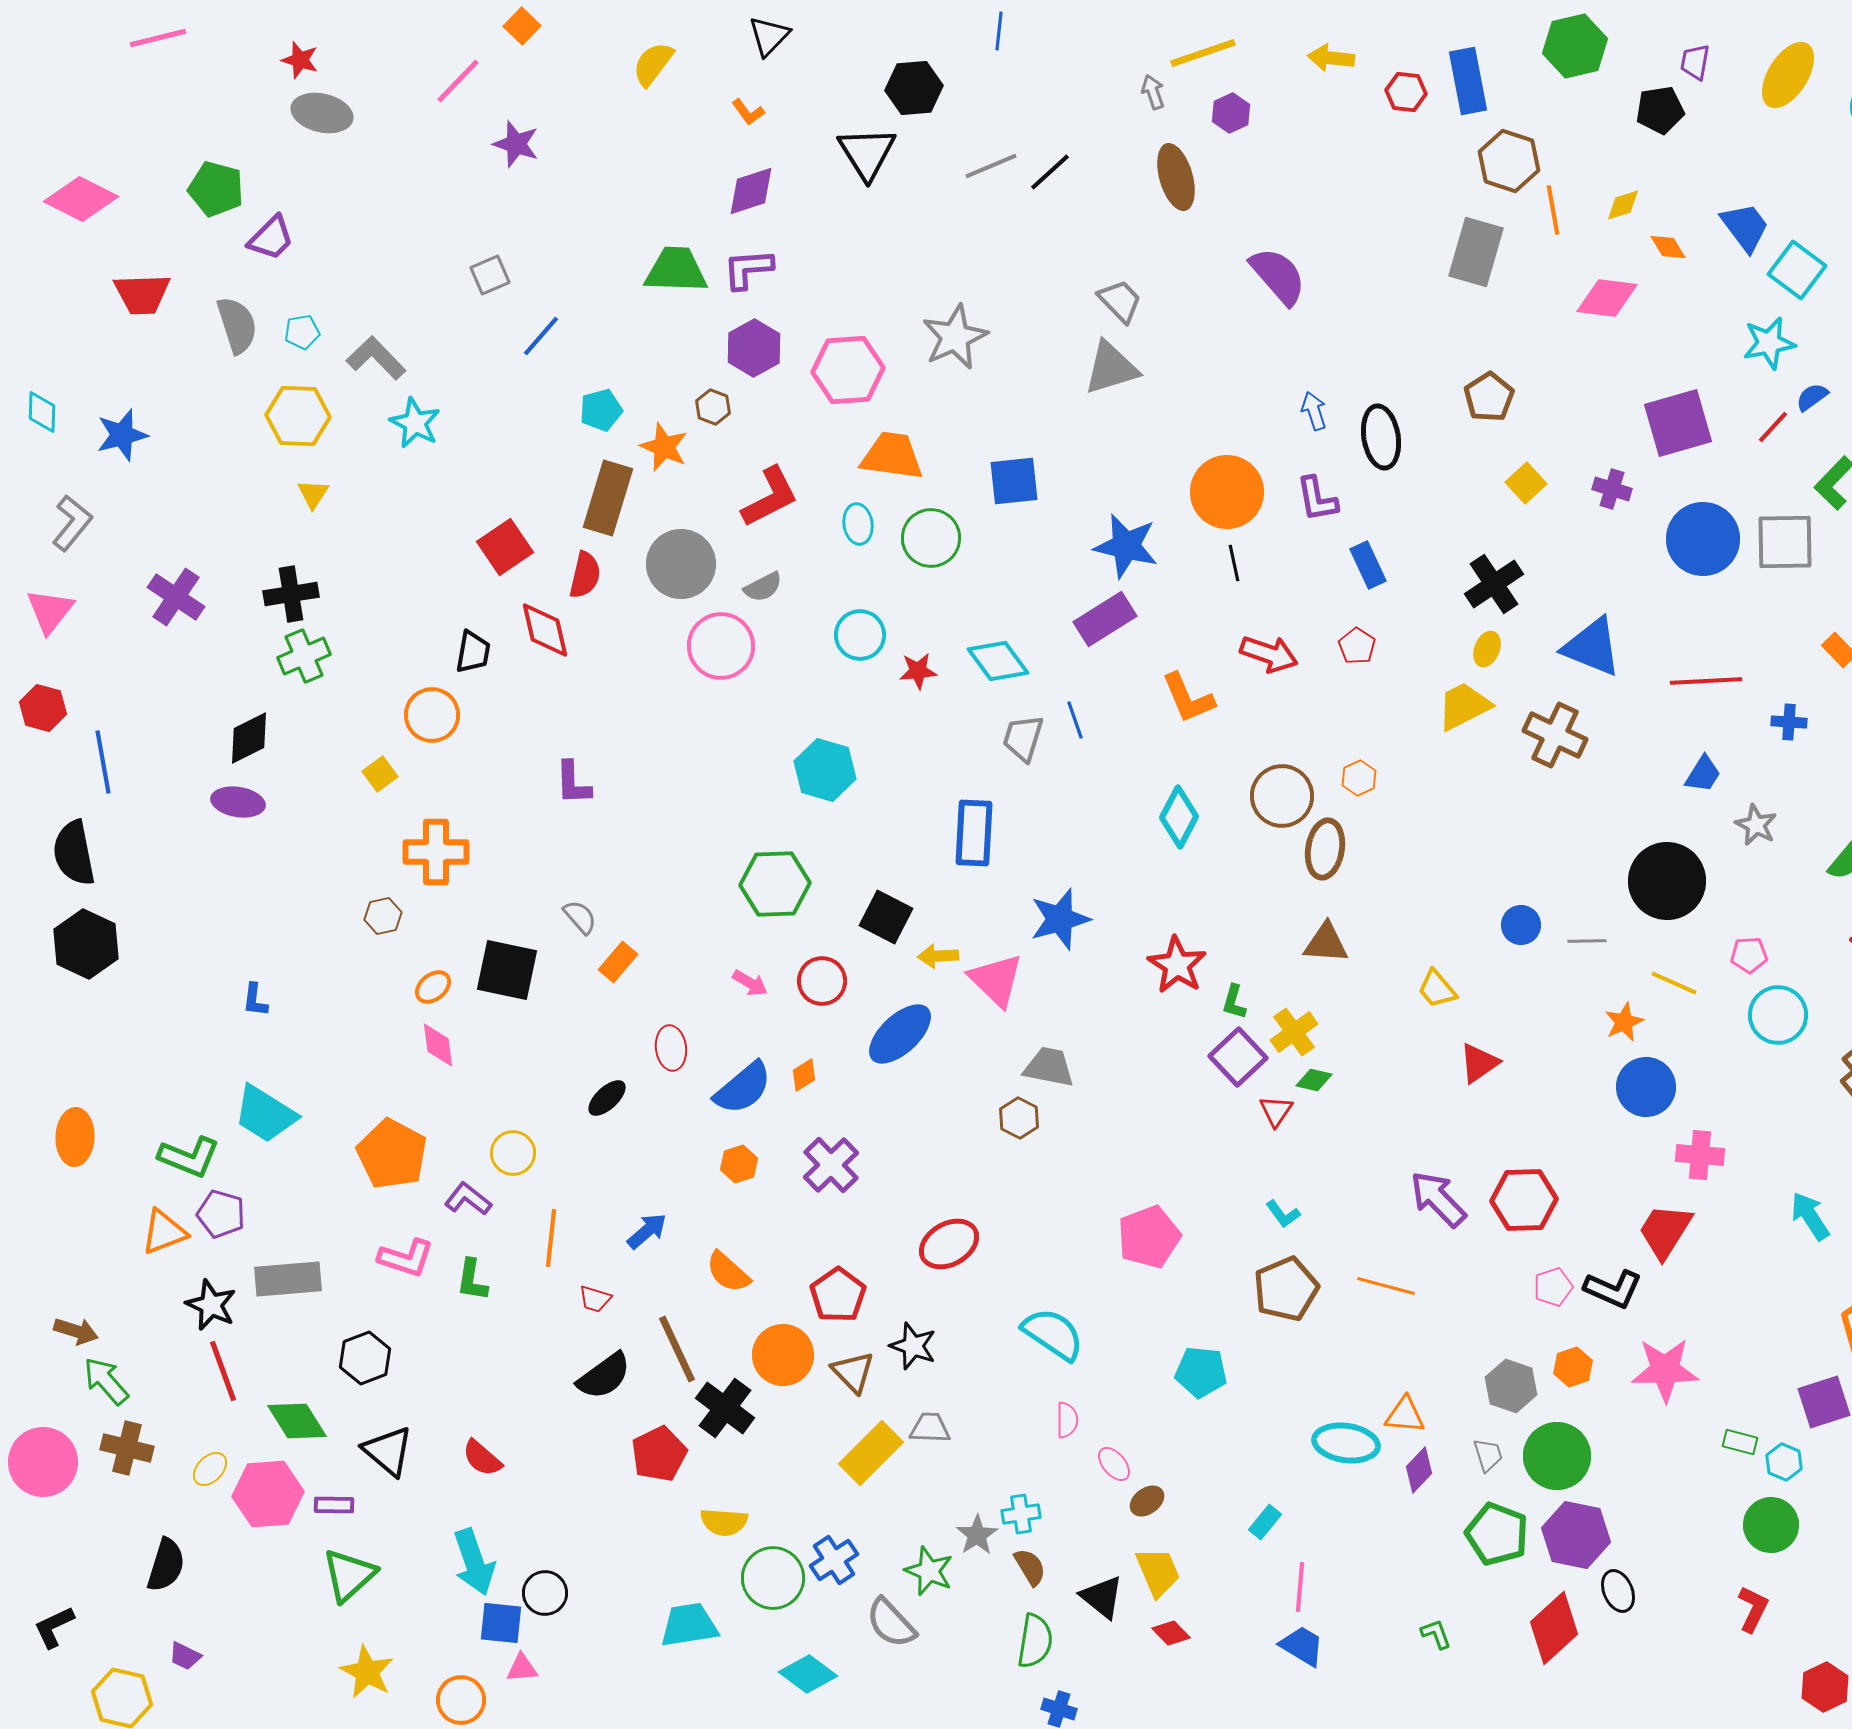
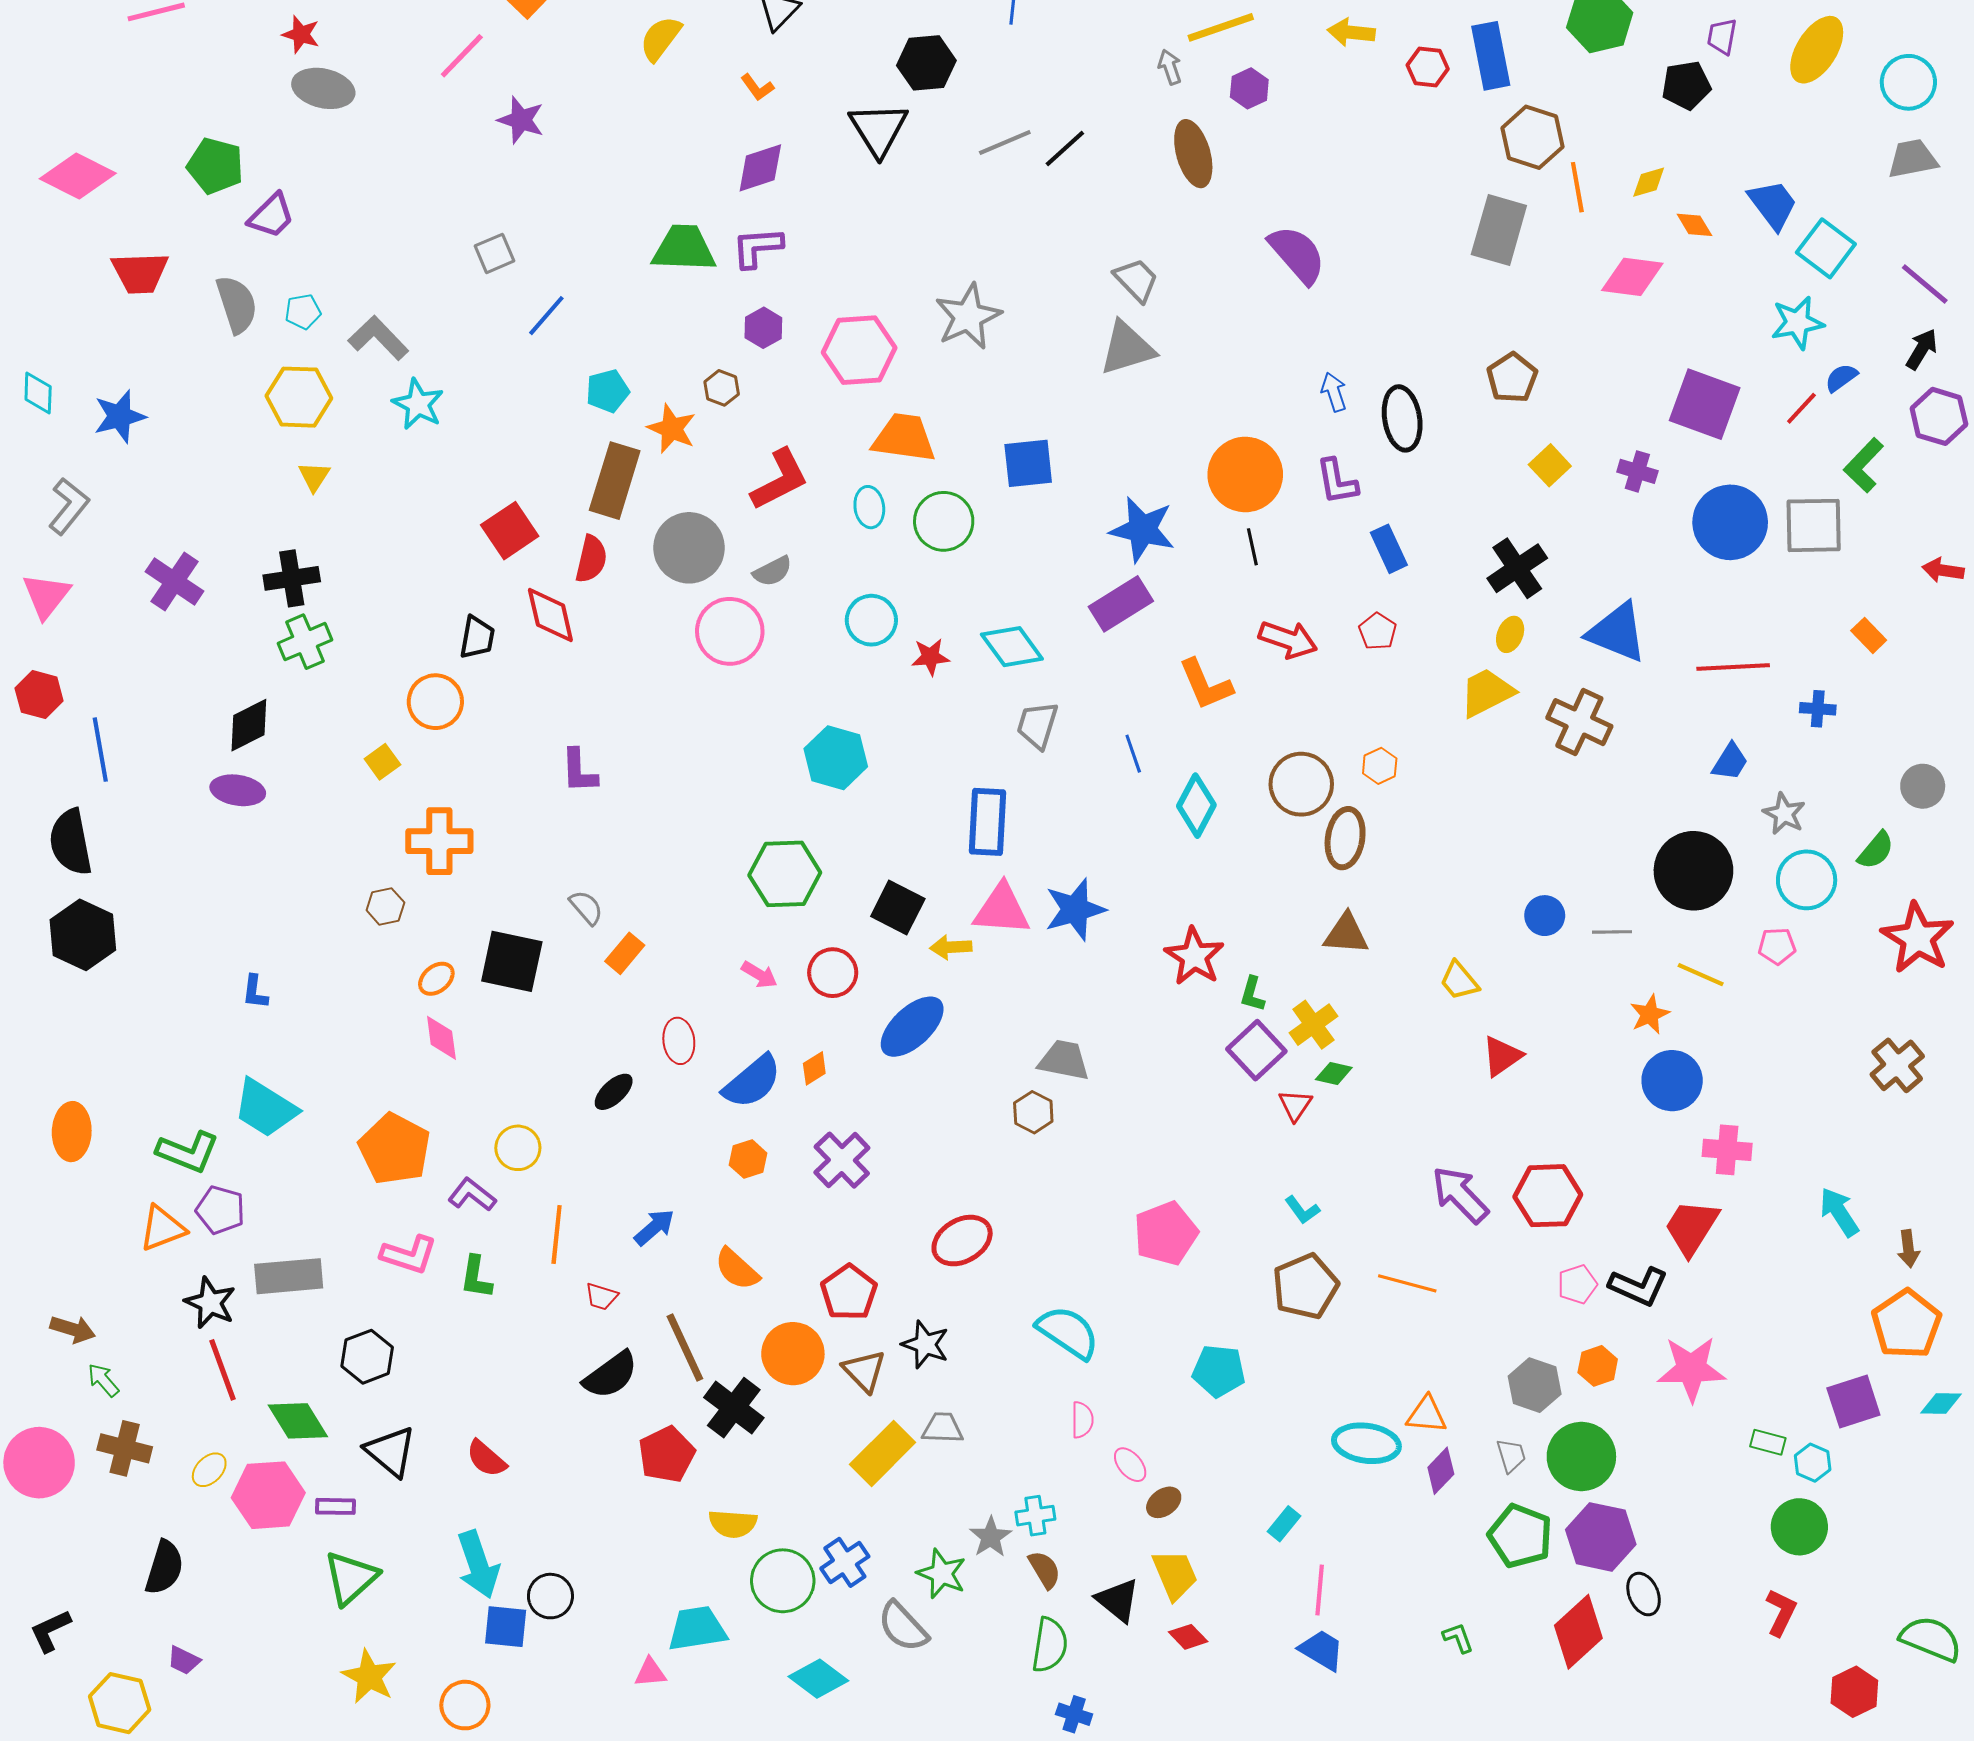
purple hexagon: (754, 348) -> (763, 328), size x0.7
purple square: (1678, 423) -> (1705, 404), turned 36
blue line: (1075, 720) -> (1133, 754), moved
pink triangle: (996, 980) -> (1002, 909), moved, turned -40
cyan circle: (1778, 1015) -> (1807, 880), moved
green arrow: (106, 1381) -> (103, 1380), size x0.7
pink triangle: (522, 1668) -> (650, 1672), moved

